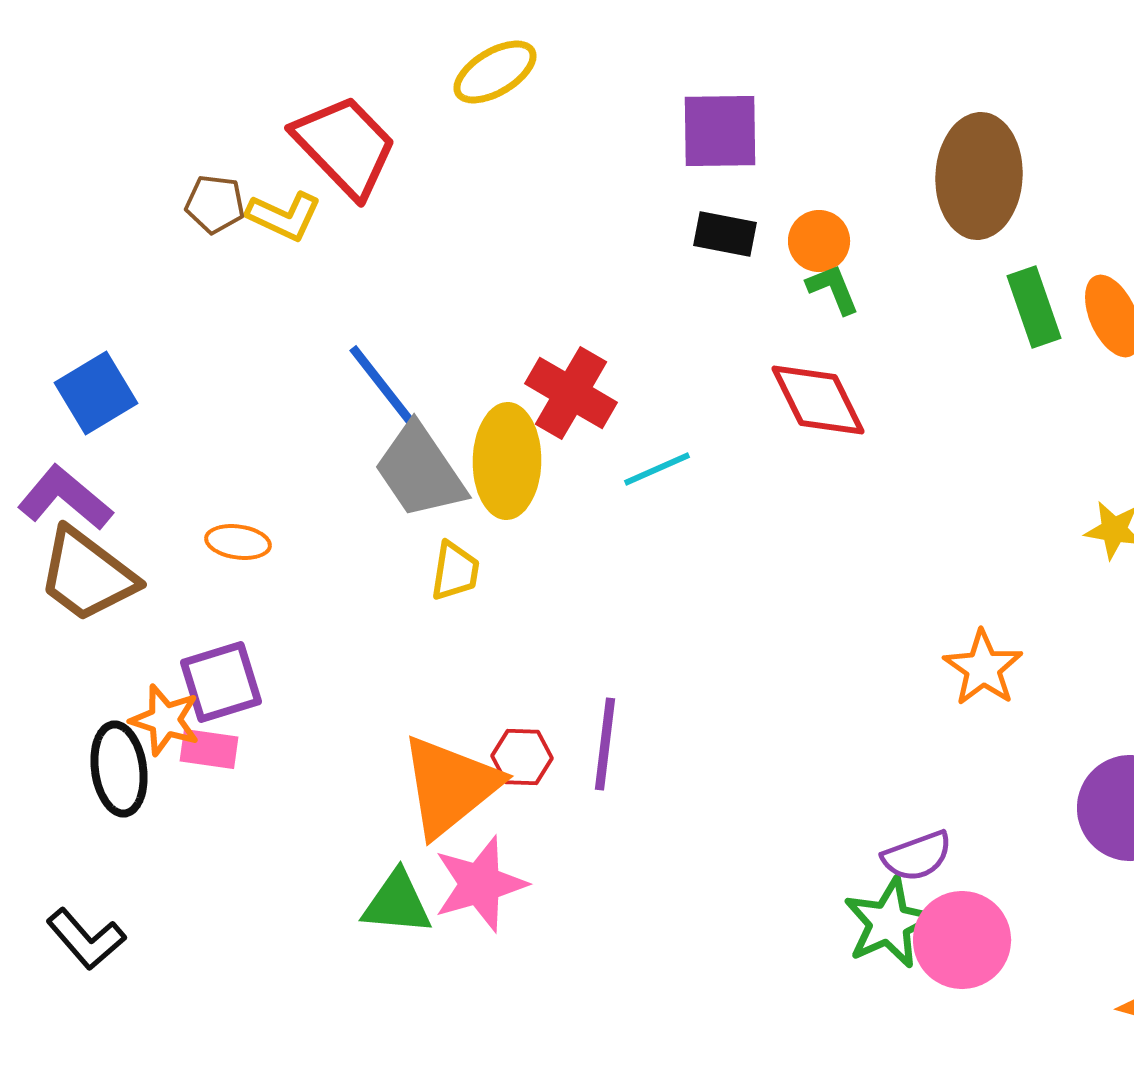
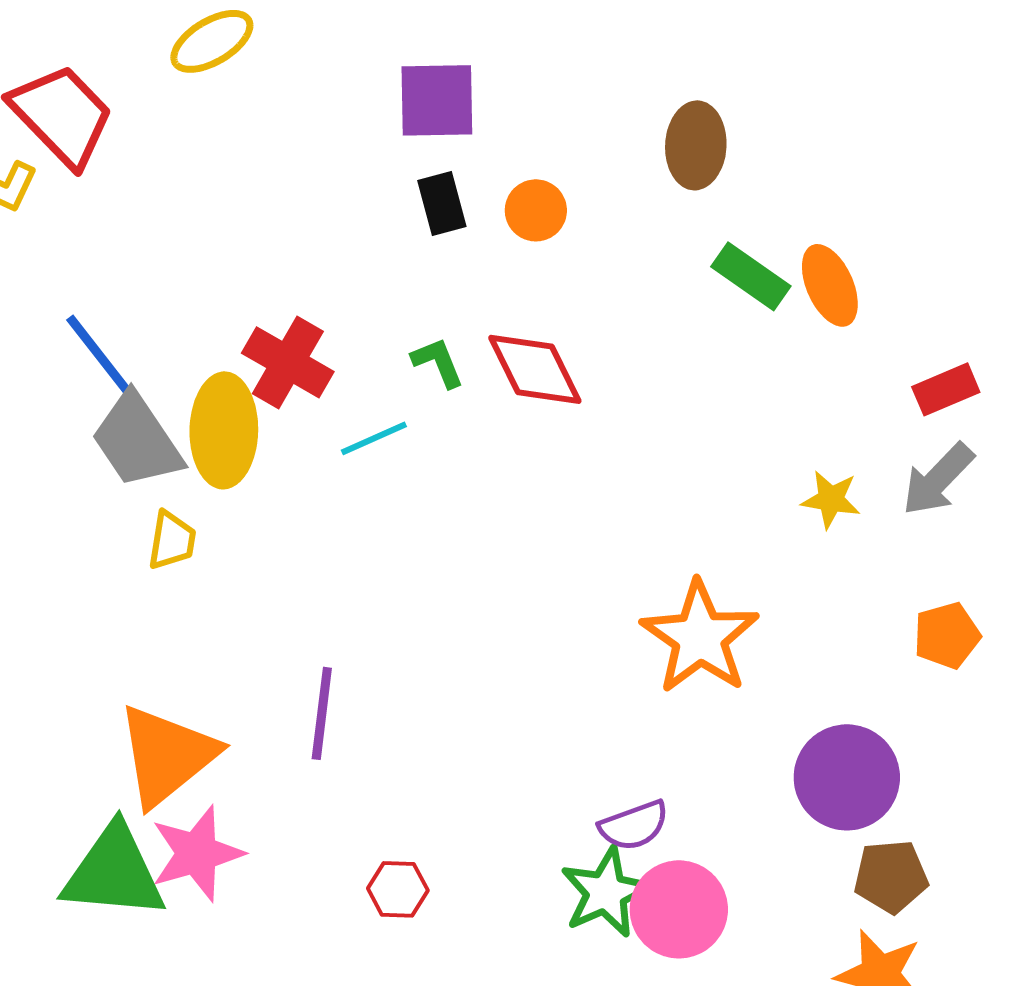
brown ellipse: (979, 176) -> (696, 145), size x0.7
black rectangle: (725, 234) -> (442, 203), turned 64
green L-shape: (833, 289) -> (438, 362), moved
green rectangle: (1034, 307) -> (751, 276), turned -36
orange star: (983, 668) -> (700, 637), size x1.5
red hexagon: (522, 757) -> (398, 889), moved
green triangle: (397, 903) -> (114, 872), size x1.5

